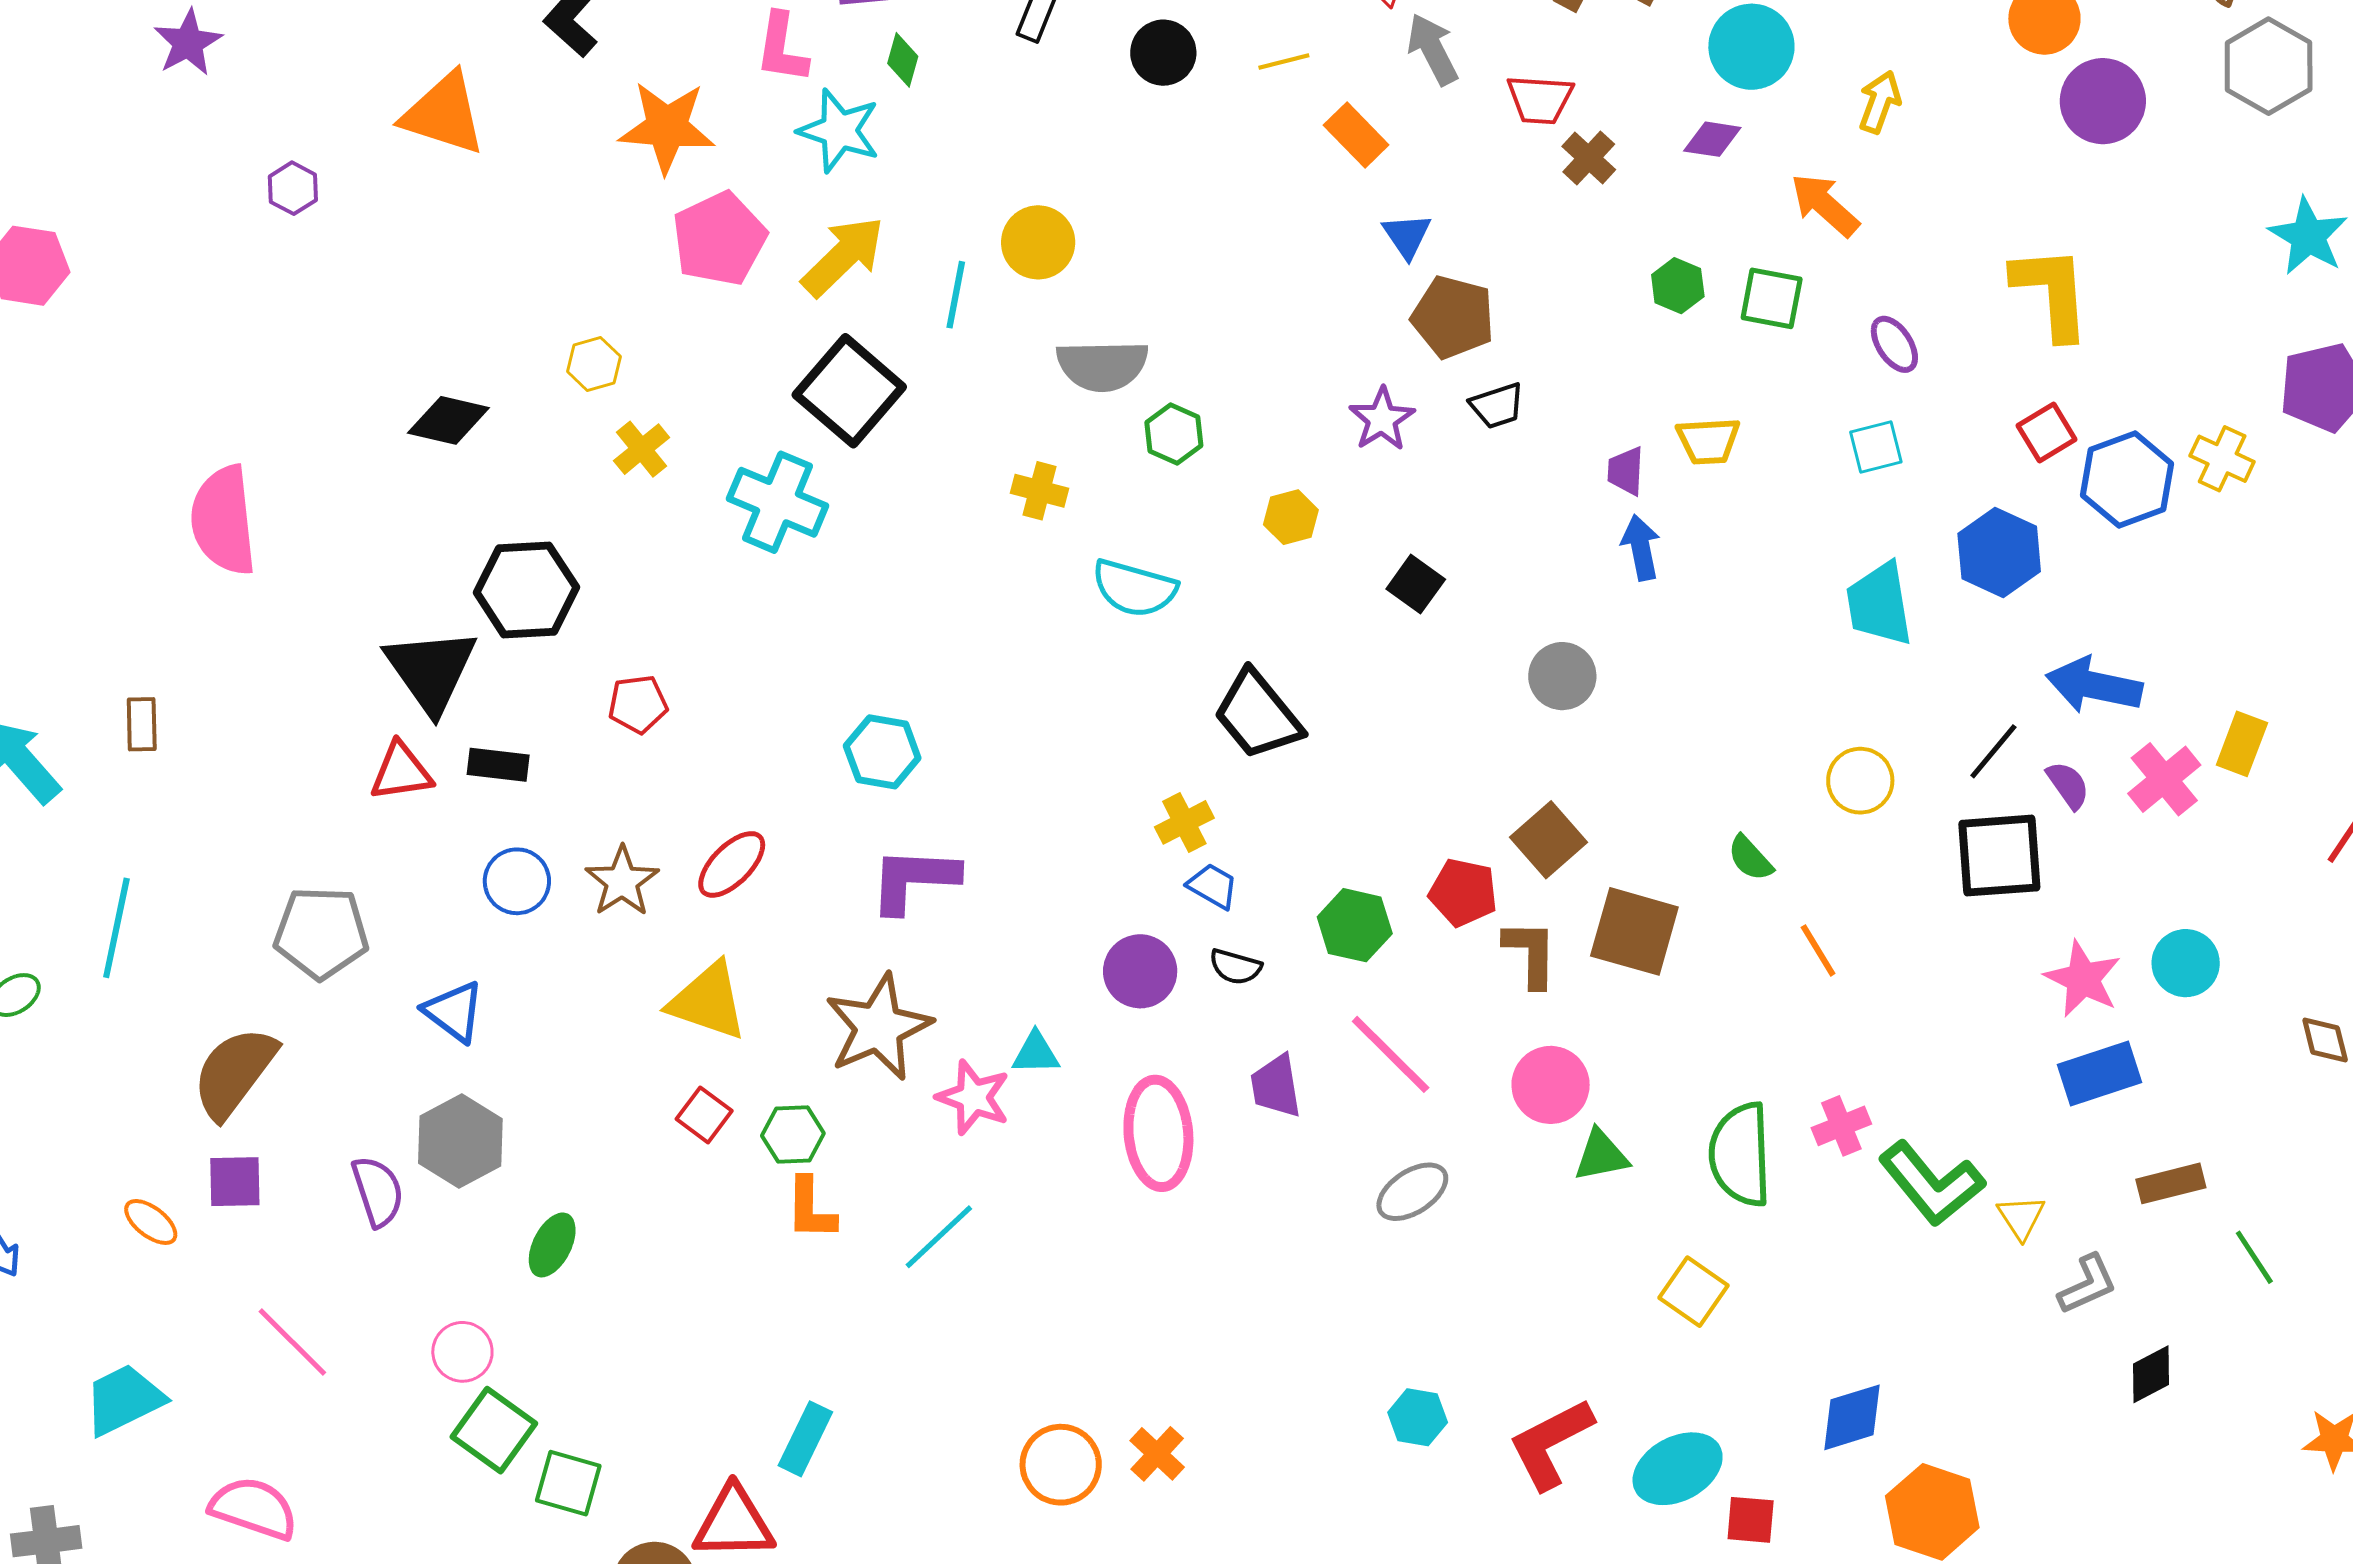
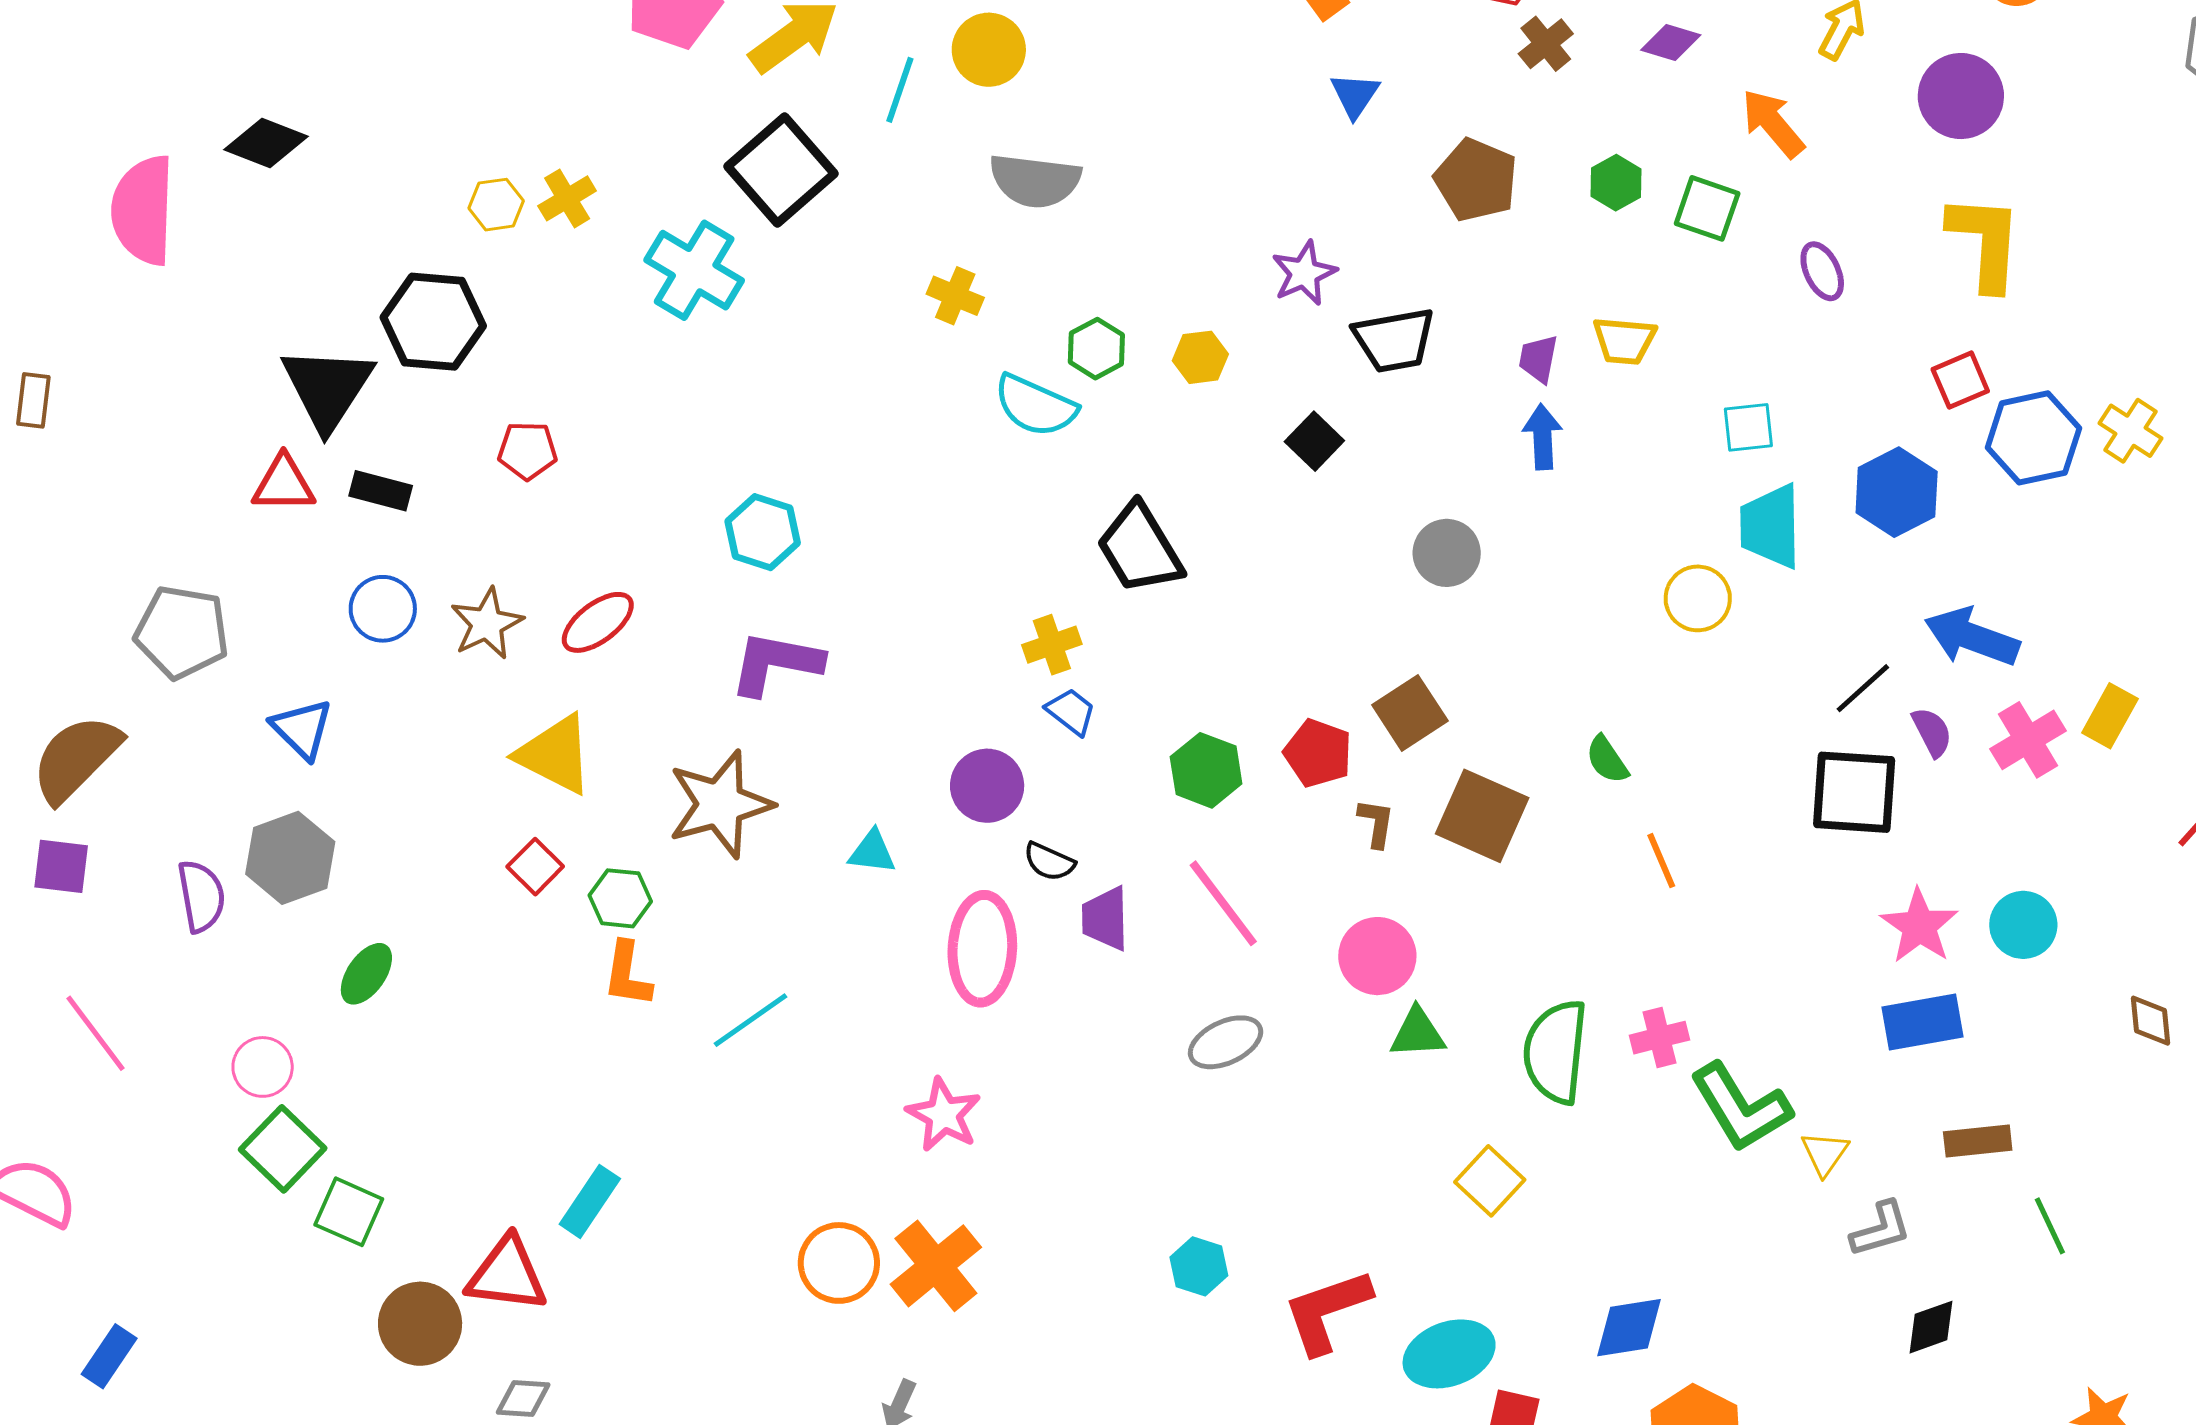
purple circle: (2103, 101) -> (1961, 96), moved
brown pentagon: (1453, 317) -> (1476, 180), moved
yellow hexagon: (594, 364) -> (496, 205), moved
black trapezoid: (1497, 406) -> (1394, 340), moved, size x1.5
black diamond: (448, 420) -> (266, 143), moved
green hexagon: (1174, 434) -> (1096, 349), moved
cyan square: (1876, 447) -> (1748, 427), moved
yellow circle: (1860, 781) -> (1698, 598), moved
brown L-shape: (1531, 953) -> (1376, 823), size x0.7
black semicircle: (1235, 967) -> (1049, 862), moved
pink star: (973, 1097) -> (944, 1115), moved
orange cross: (1157, 1454) -> (936, 1266), size x1.6

